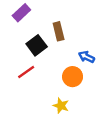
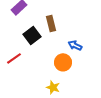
red line: (26, 72) -> (14, 58), moved

